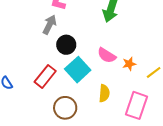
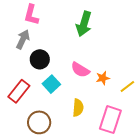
cyan square: (78, 70) -> (51, 84), size x0.7

